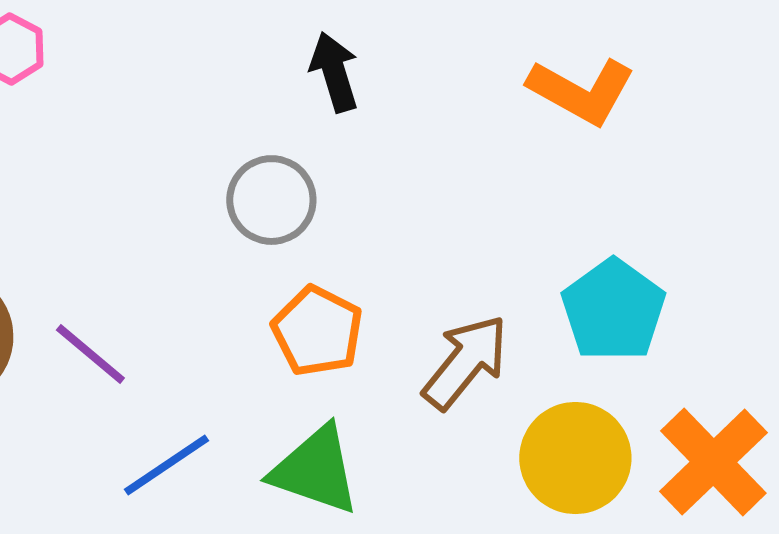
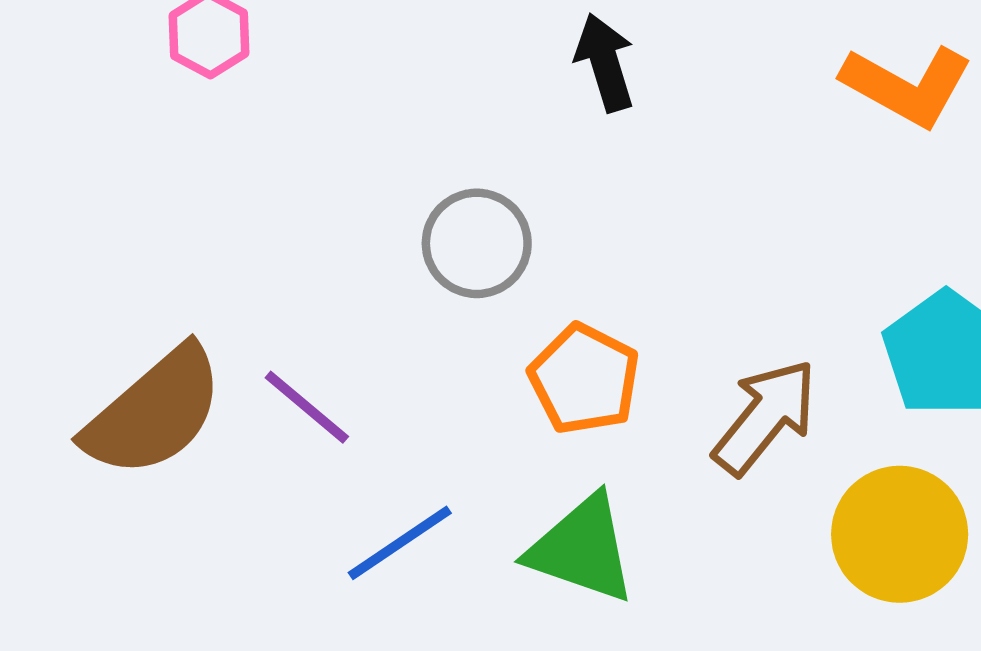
gray circle: (271, 200) -> (477, 243), moved

